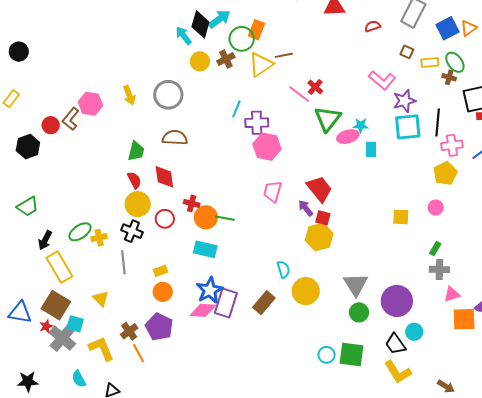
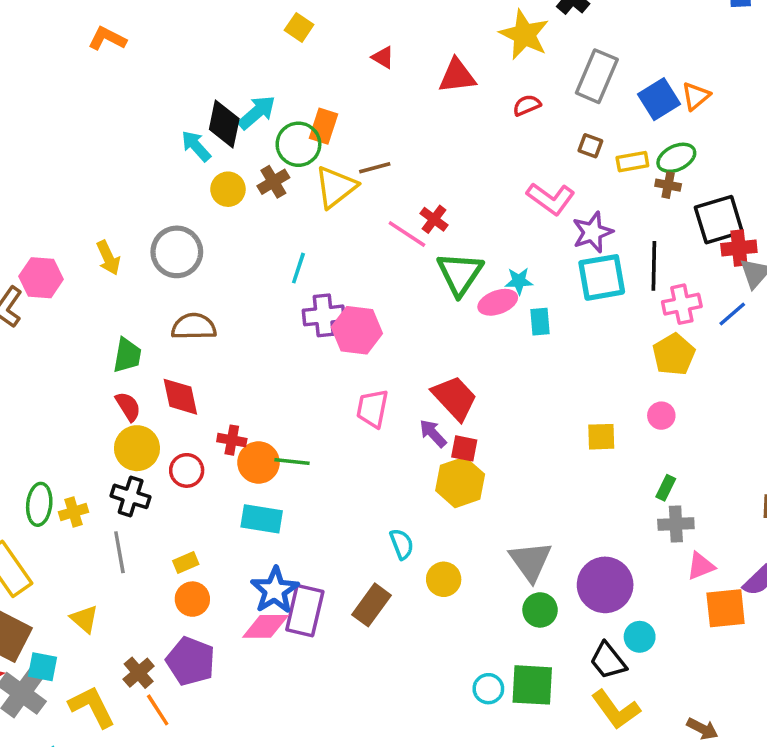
green ellipse: (455, 62) -> (676, 158), turned -75
purple cross: (257, 123) -> (324, 315), moved
green ellipse: (80, 232) -> (39, 504), turned -45
yellow circle: (306, 291) -> (444, 579), size x0.7

